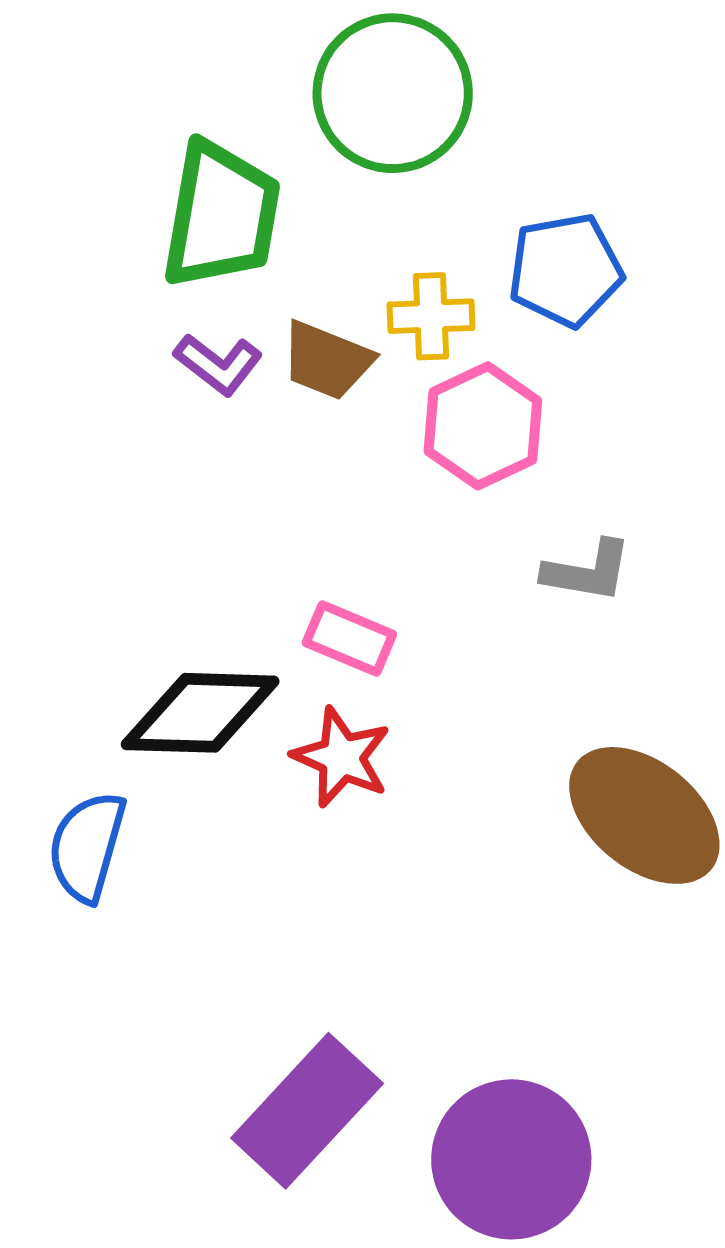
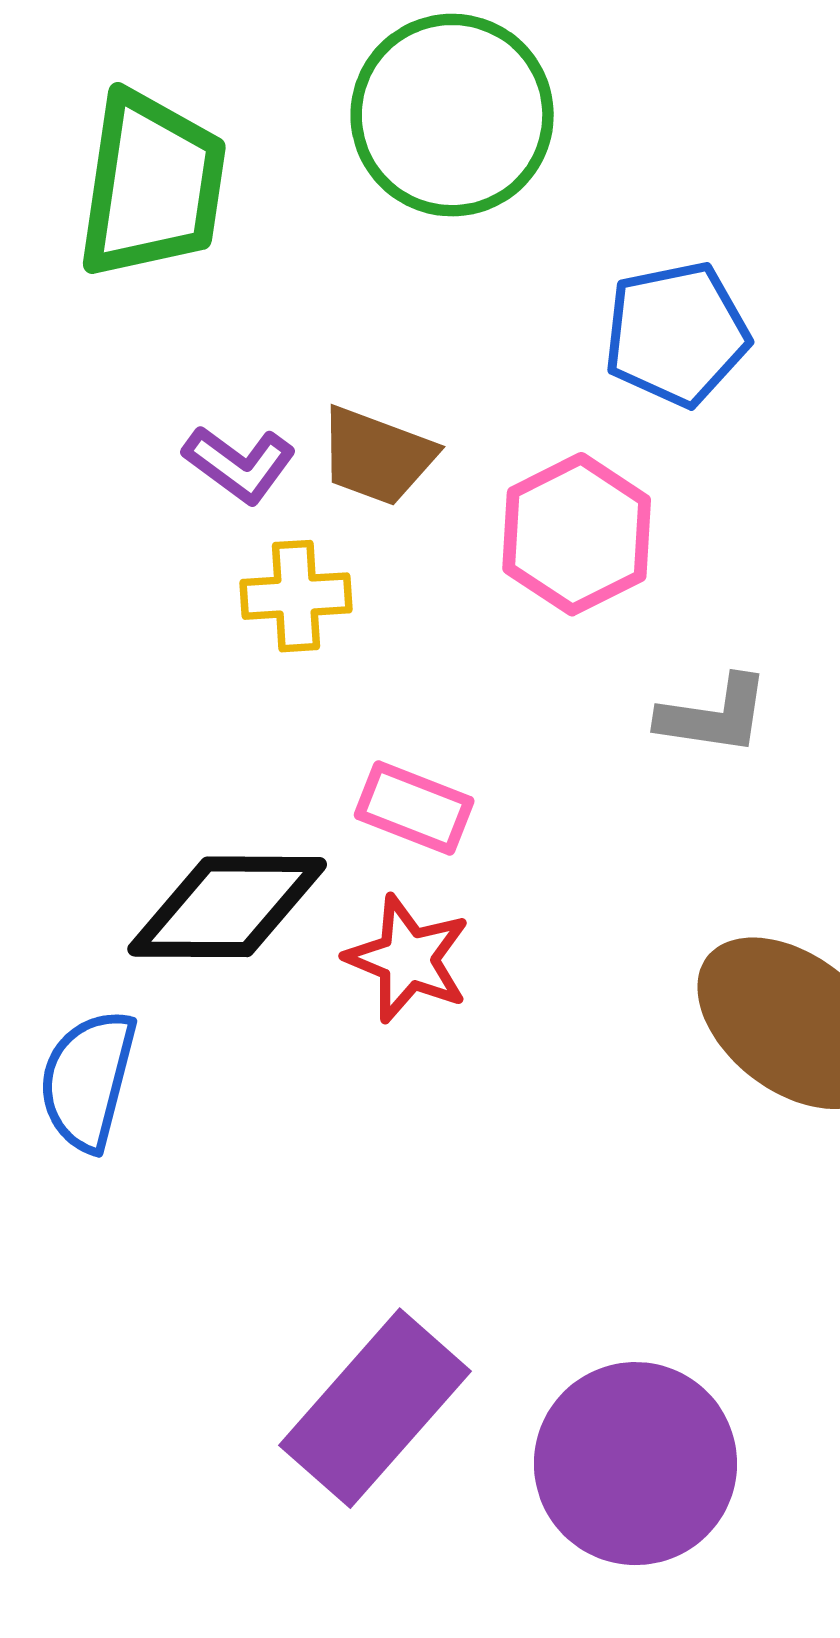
green trapezoid: (221, 215) -> (152, 185), moved
yellow cross: (431, 316) -> (296, 596), moved

